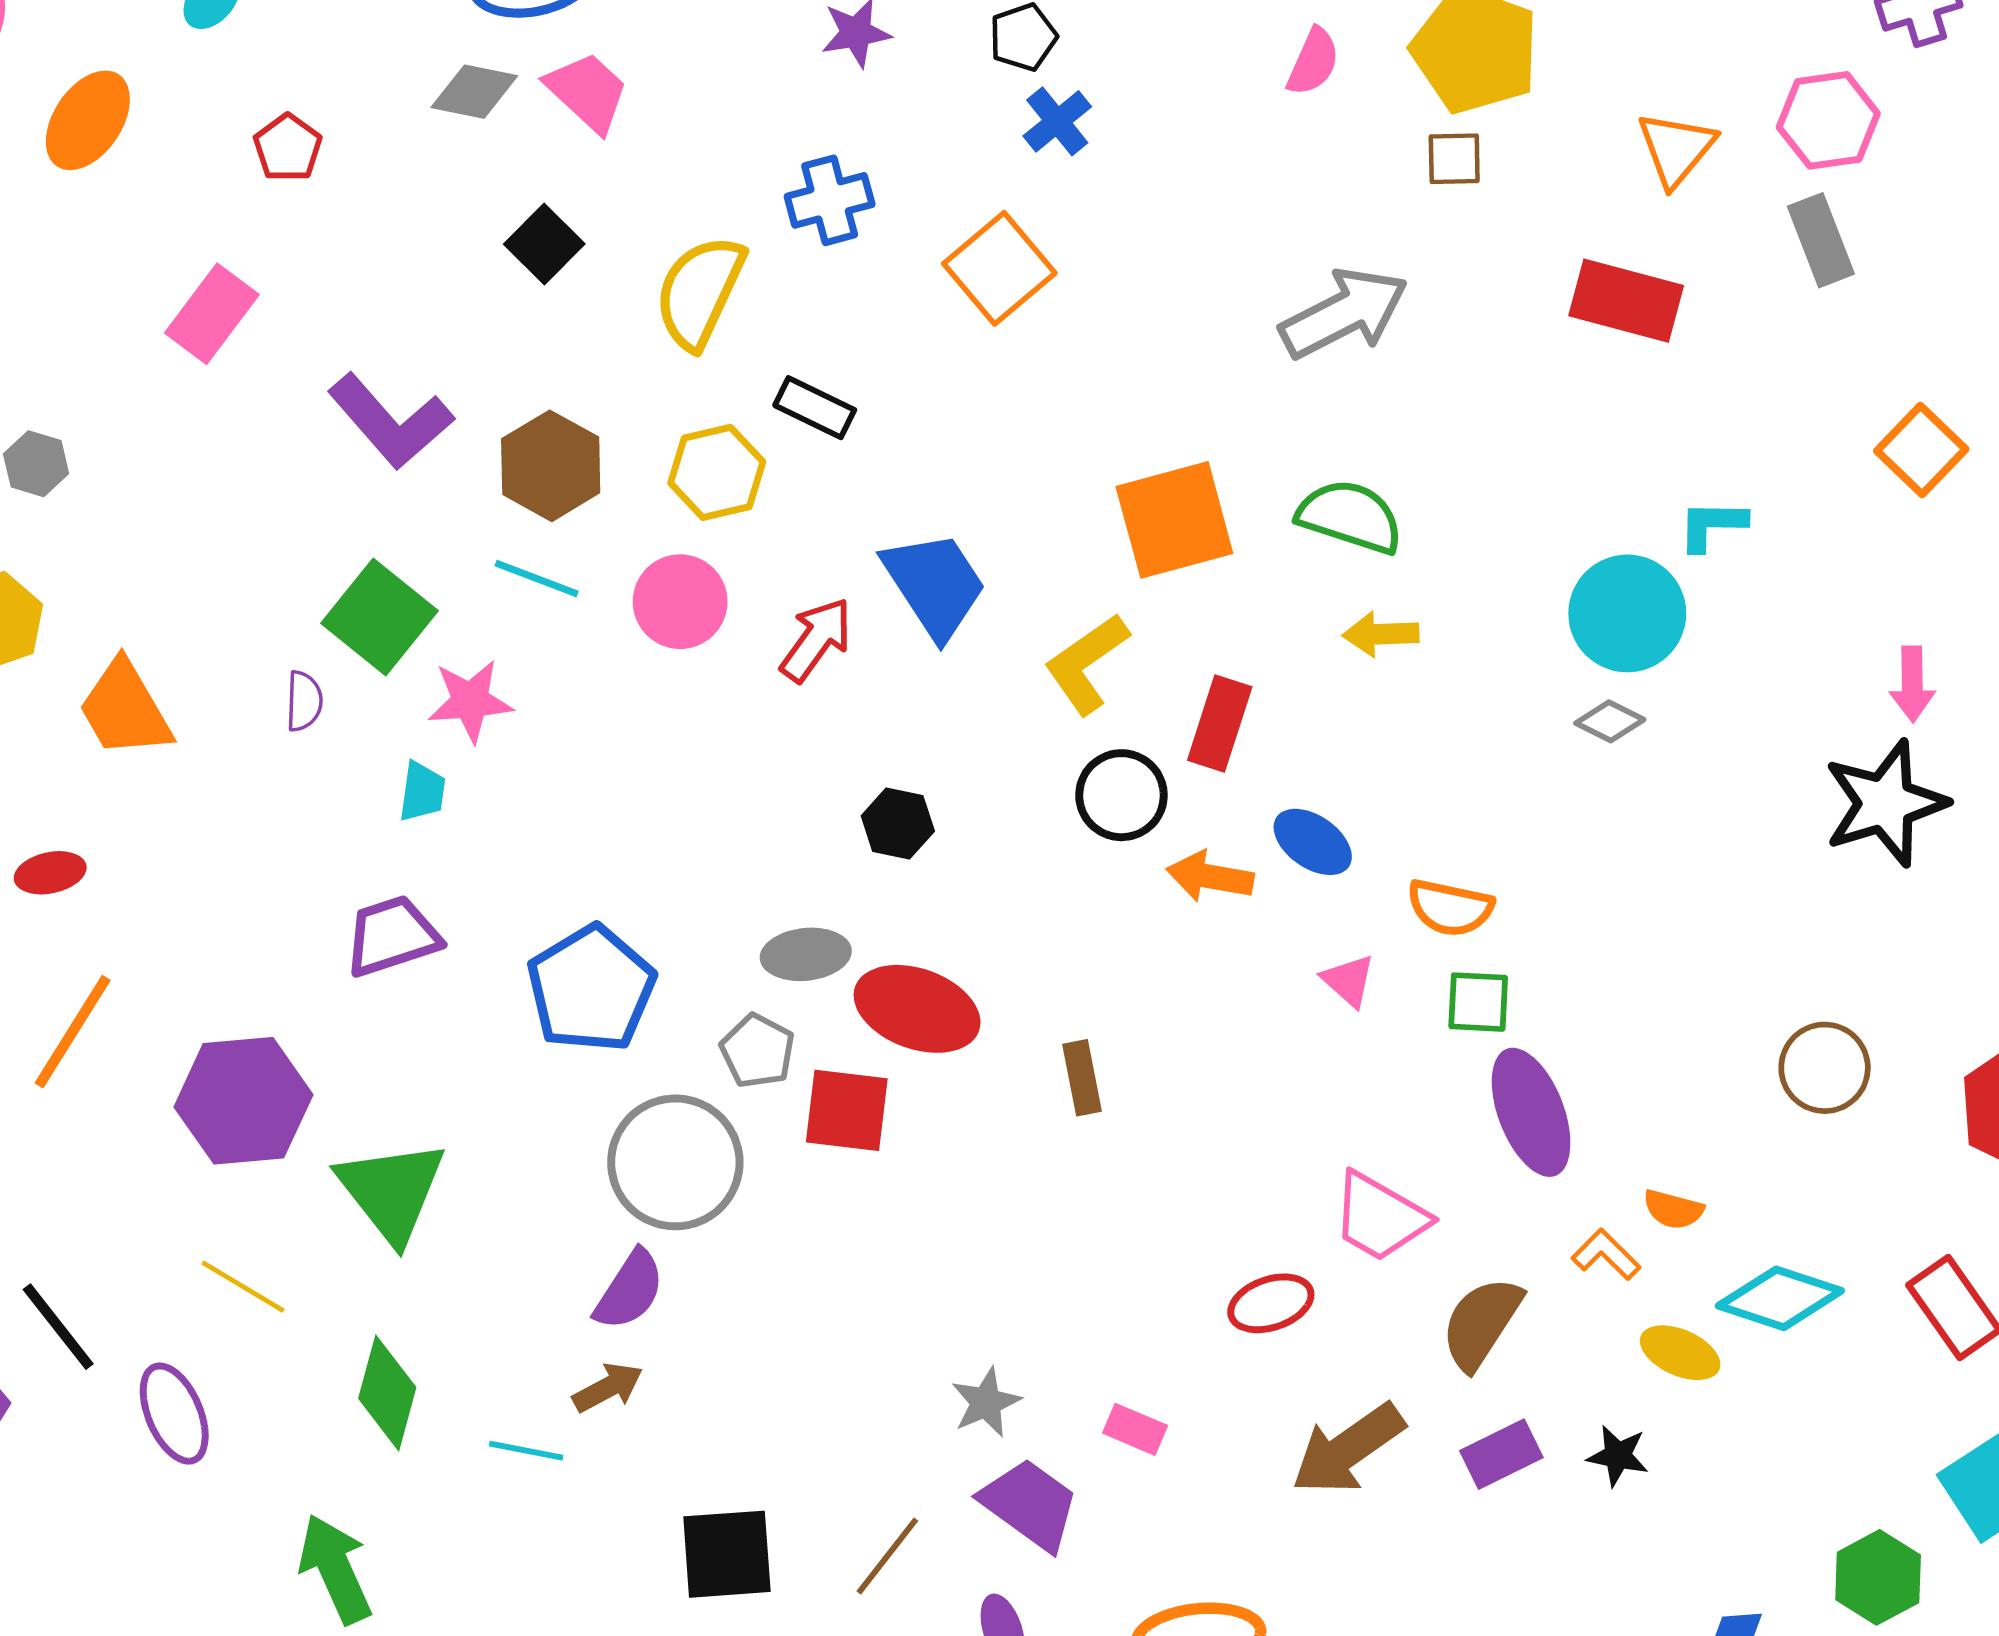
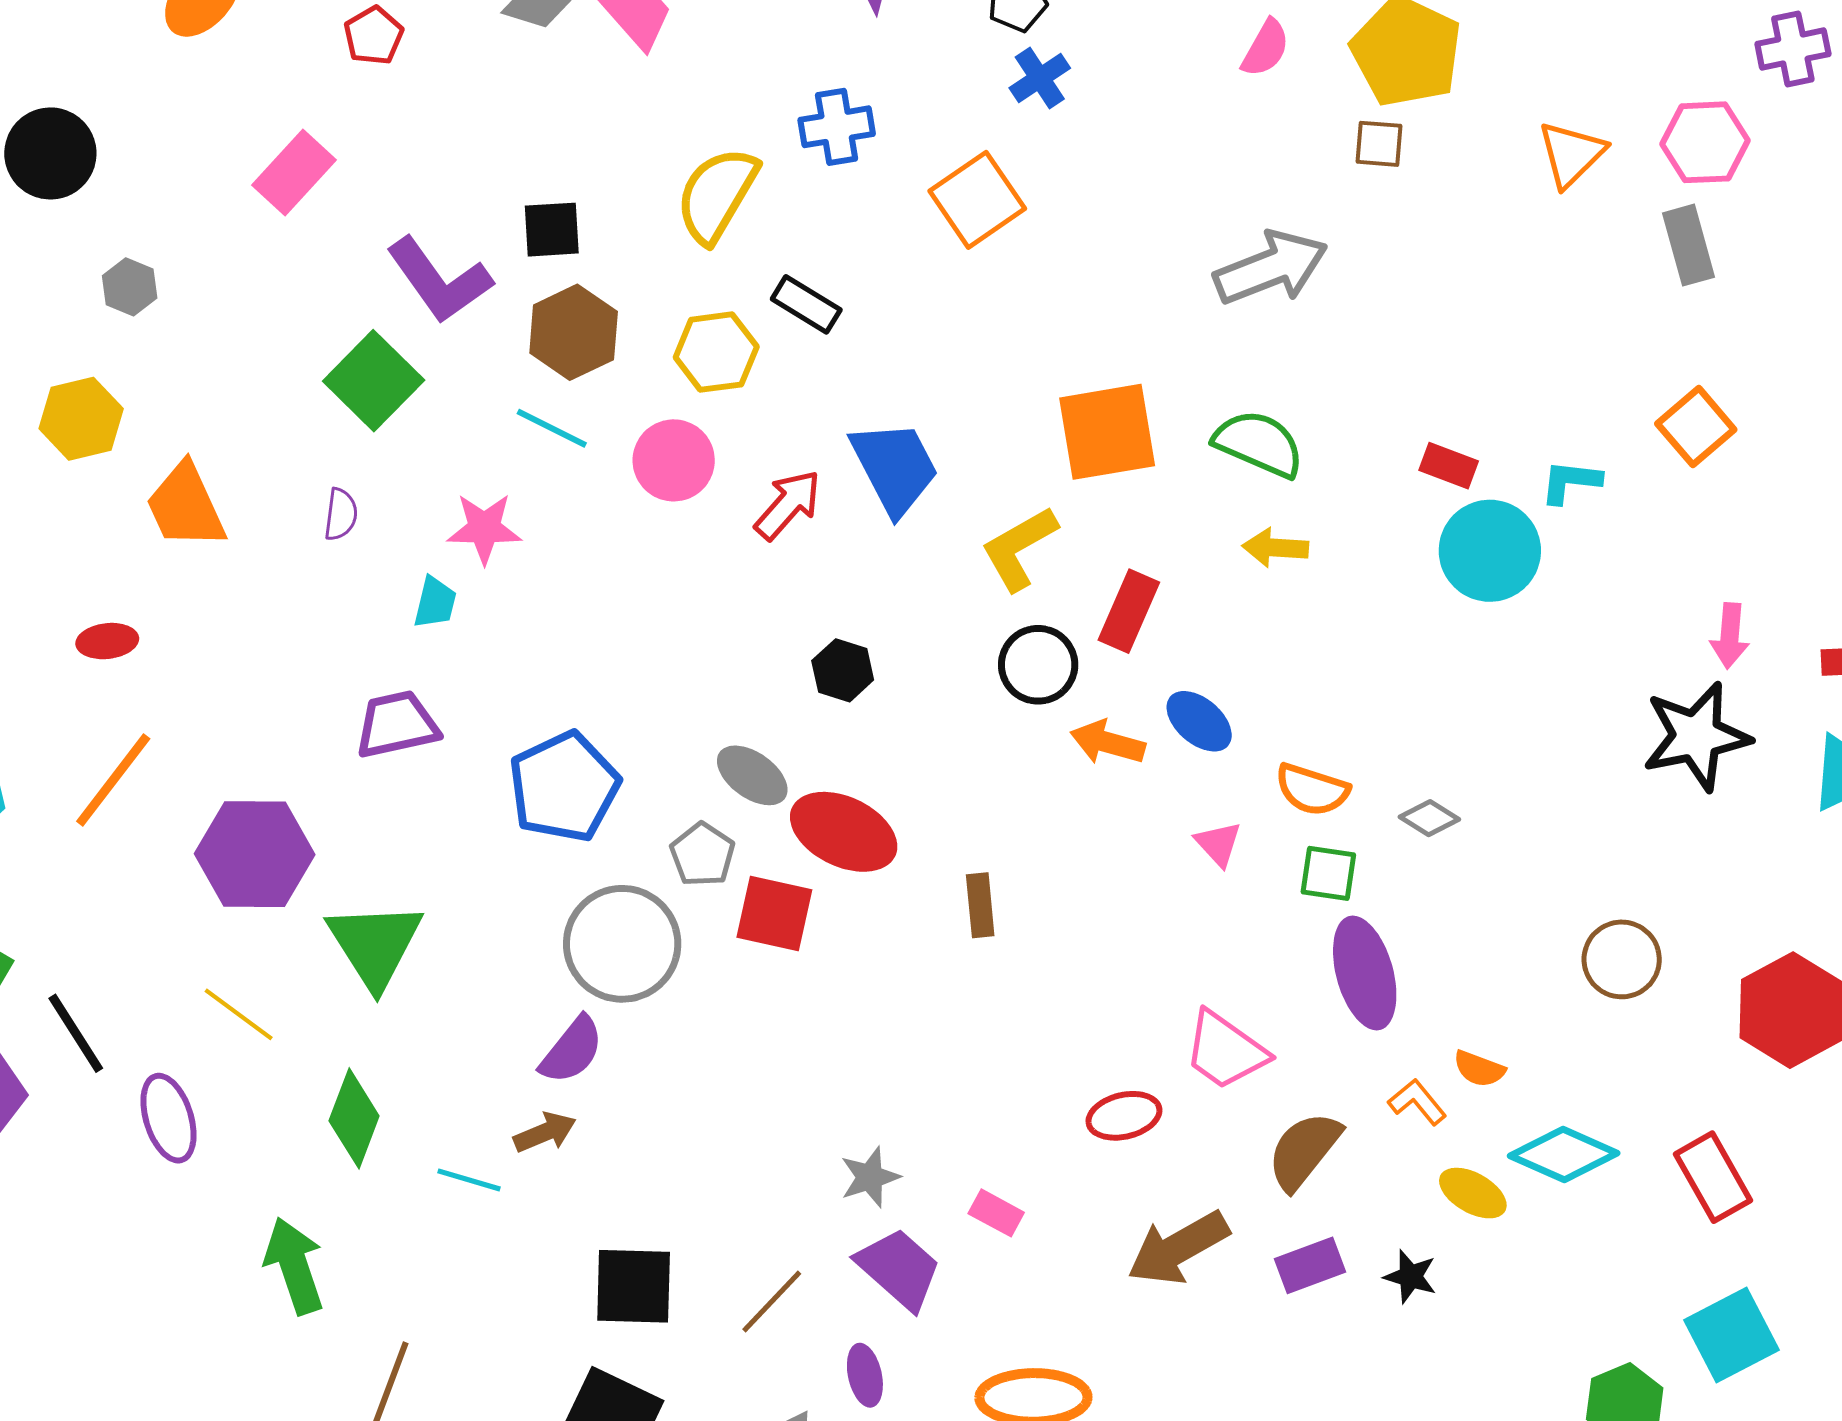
black square: (544, 244) -> (552, 230), moved, turned 36
red rectangle: (1626, 301) -> (1449, 466), moved, size x0.6
orange square: (1921, 450) -> (1696, 427), moved
green square: (380, 617) -> (374, 381), moved
gray diamond: (1610, 721) -> (1429, 818), moved
gray ellipse: (806, 954) -> (752, 775), turned 36

